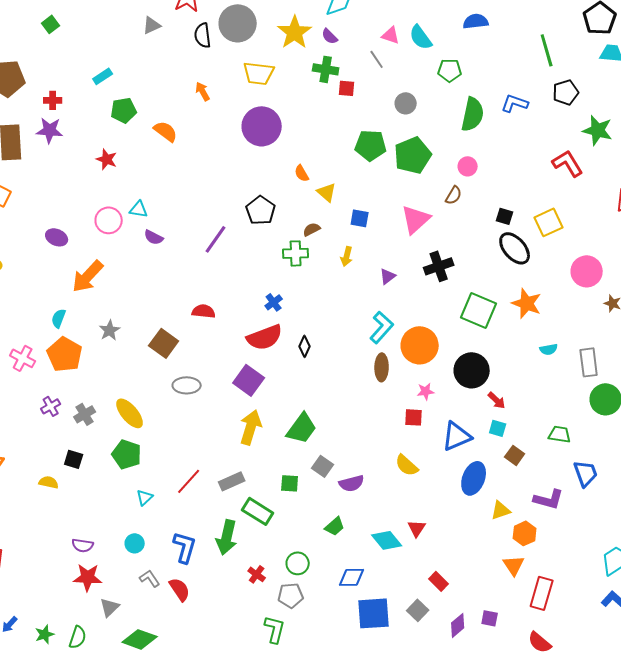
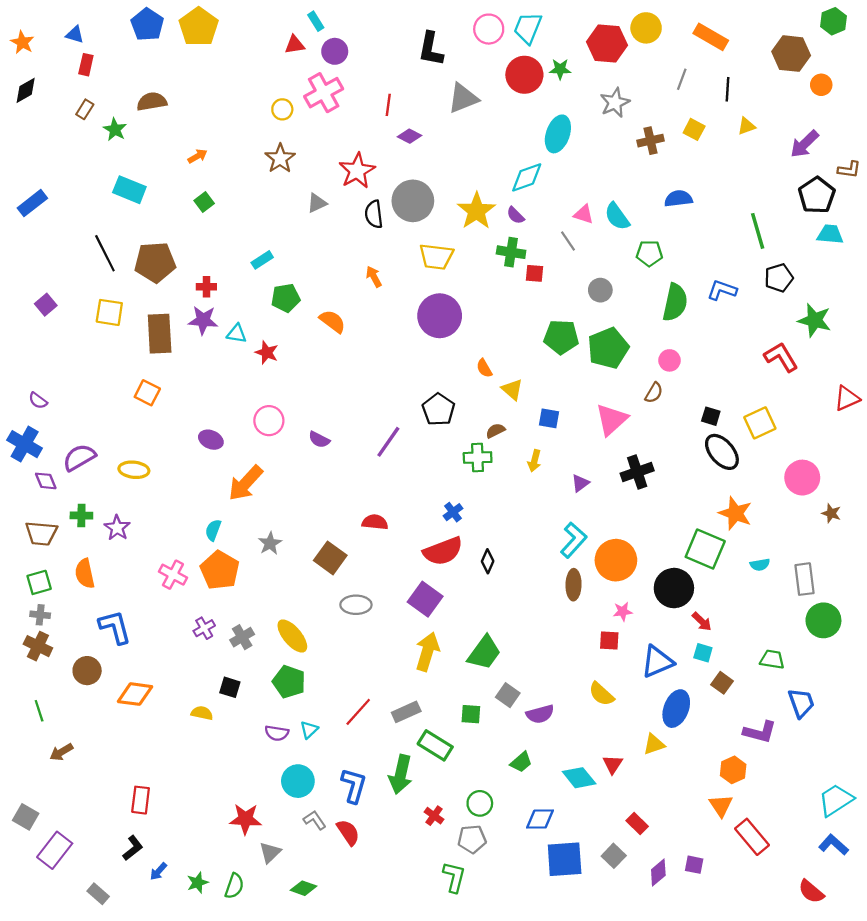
cyan triangle: (139, 209) -> (237, 334), moved
green square: (479, 310) -> (705, 549), moved
yellow triangle: (501, 510) -> (654, 744), moved
cyan circle: (135, 543) -> (298, 781), size x1.5
purple semicircle: (83, 545) -> (277, 733), moved
red rectangle: (542, 593) -> (752, 837), turned -56
green diamond: (140, 639) -> (303, 888), size x0.7
red semicircle: (540, 642) -> (811, 892), moved

